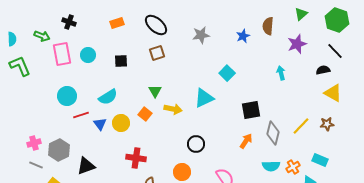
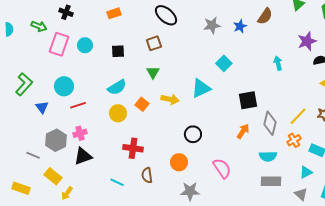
black ellipse: (156, 25) -> (166, 15), moved
brown semicircle: (268, 26) -> (265, 16), turned -150
gray star: (201, 35) -> (212, 25), moved
purple star: (297, 44) -> (307, 41), moved
pink rectangle: (62, 54) -> (59, 44), turned 30
green L-shape: (20, 66) -> (24, 84), moved, turned 65
green triangle: (155, 91) -> (153, 72), moved
cyan semicircle: (108, 97) -> (117, 87), moved
blue triangle: (100, 124) -> (42, 107), moved
pink cross: (34, 143) -> (80, 133), moved
orange cross: (293, 167) -> (294, 140), moved

